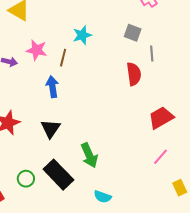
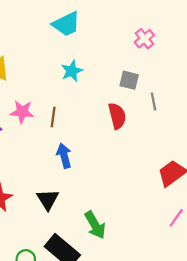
cyan star: (82, 35) -> (72, 71), moved
red semicircle: (134, 74) -> (117, 116), moved
blue arrow: (52, 87) -> (64, 156), moved

